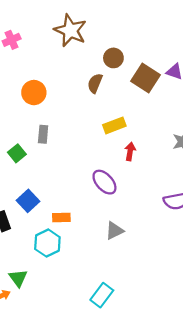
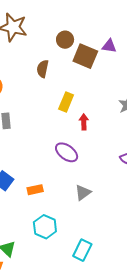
brown circle: (113, 58) -> (65, 40), moved
yellow rectangle: (114, 125) -> (66, 102), turned -36
cyan hexagon: (47, 243) -> (45, 227), moved

